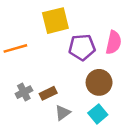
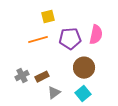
yellow square: (55, 21) -> (48, 17), size x0.6
orange line: (15, 48) -> (38, 40), moved

